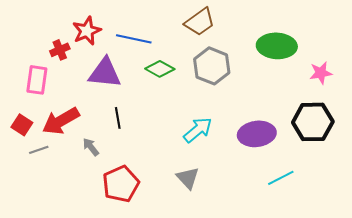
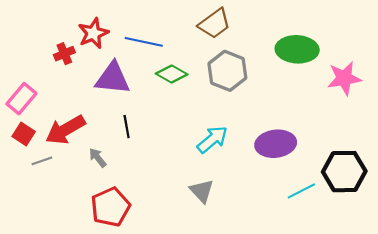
pink star: (321, 73) -> (344, 78), size x1.4
pink rectangle: (37, 80) -> (21, 99), moved, turned 32
black hexagon: (313, 122) -> (344, 172), moved
red pentagon: (121, 184) -> (110, 207), moved

